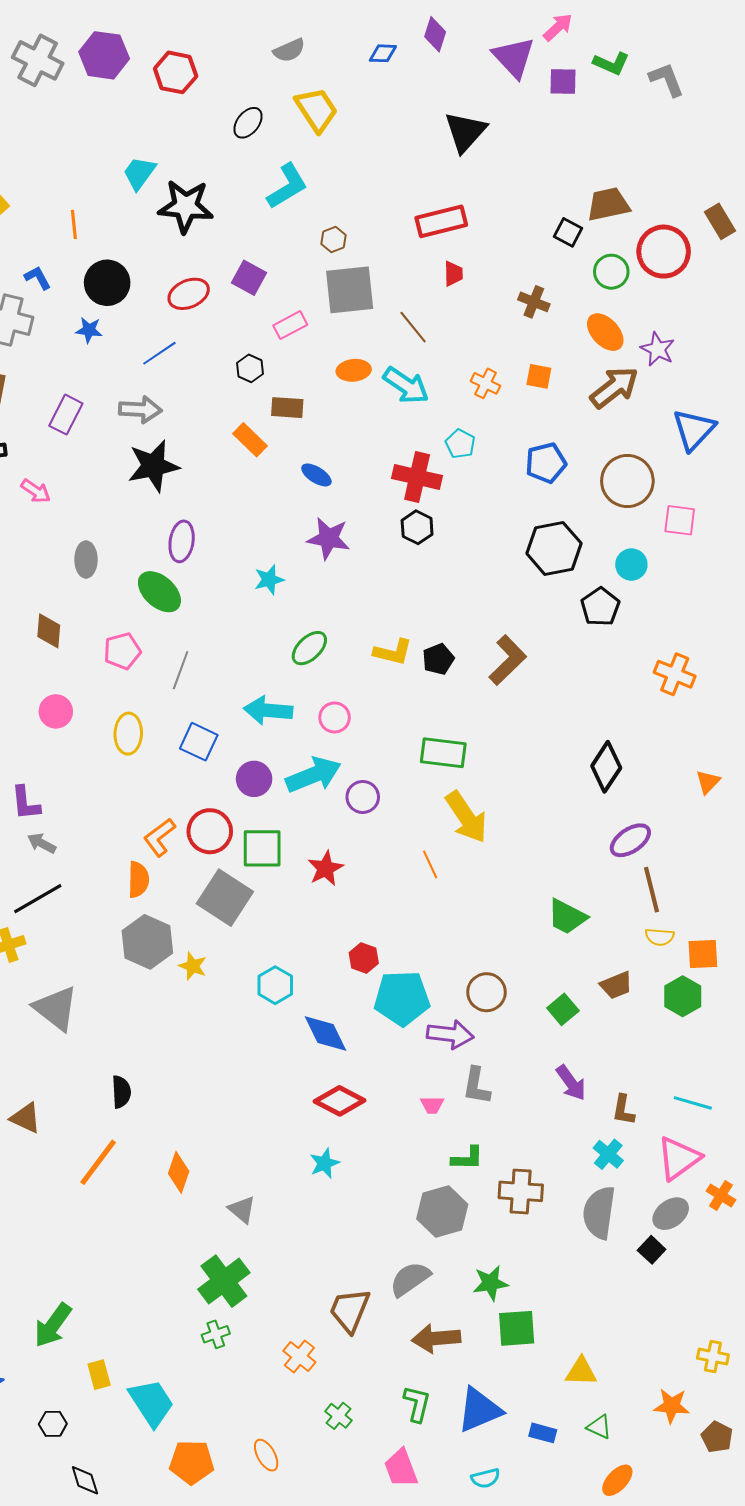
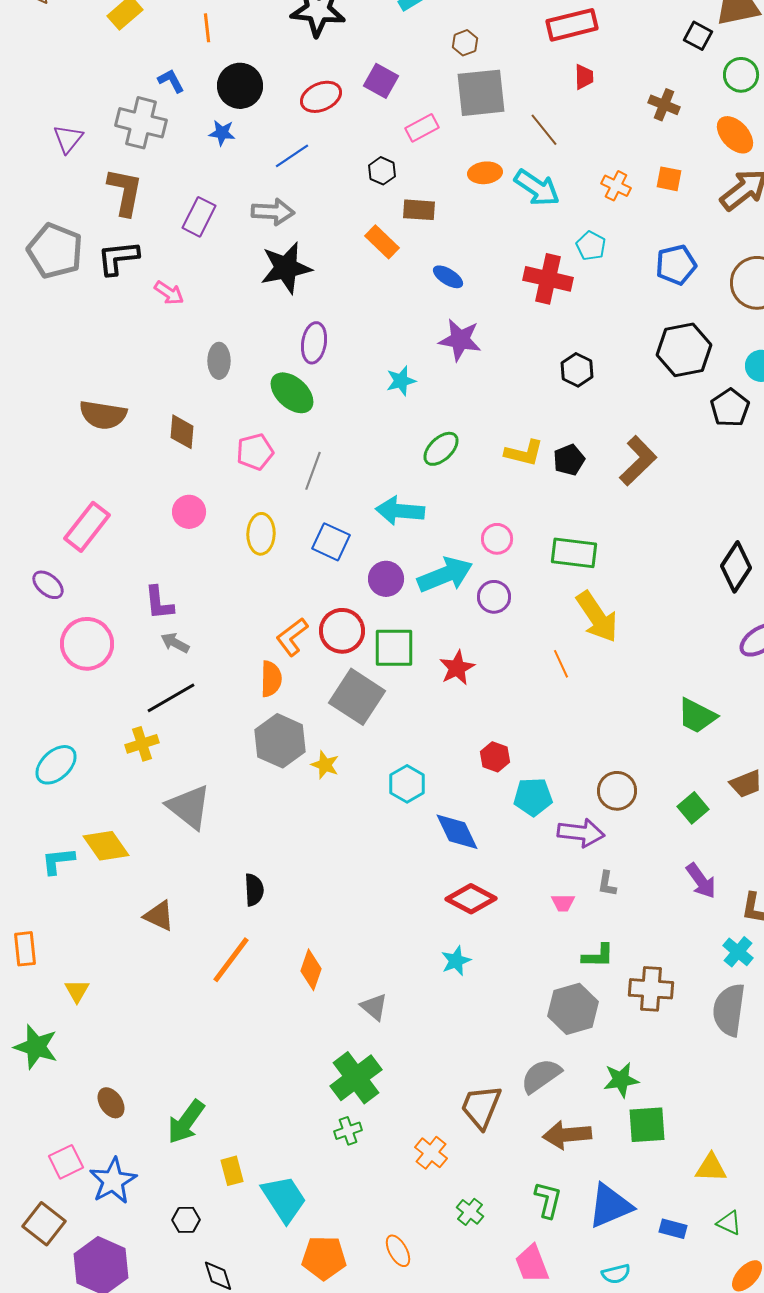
black hexagon: (417, 527) -> (577, 370), moved
pink circle: (335, 717) -> (497, 539), moved
cyan pentagon: (402, 998) -> (533, 797), size x0.7
gray L-shape: (476, 1086) -> (607, 884), size x0.7

